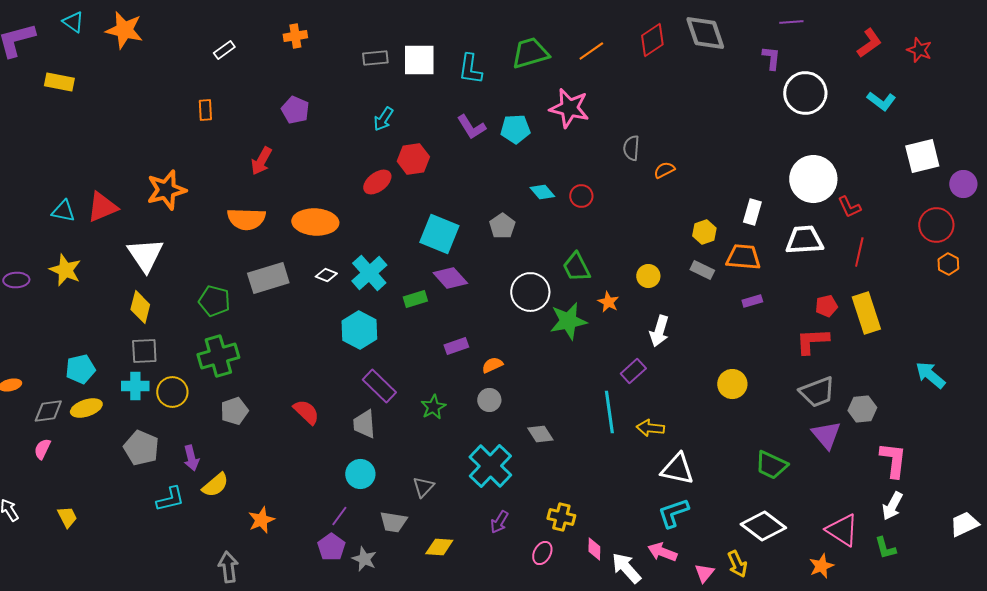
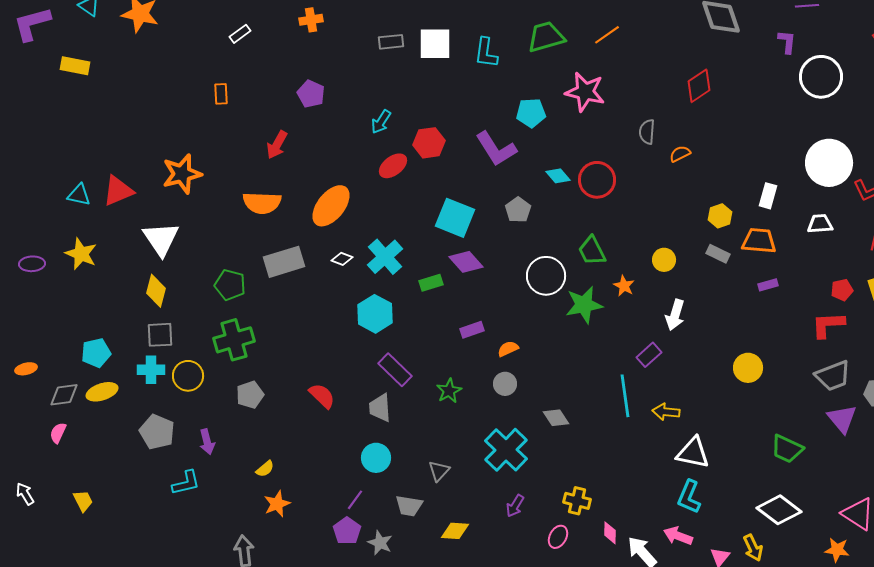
red diamond: (652, 40) -> (699, 86), moved
cyan arrow: (383, 119) -> (381, 122), moved
purple L-shape: (471, 127) -> (496, 149), moved, size x1.4
red circle: (581, 196) -> (597, 180), size x1.6
orange ellipse: (315, 222) -> (331, 206), turned -54
white trapezoid: (804, 240) -> (820, 224), size x0.7
yellow semicircle: (215, 485) -> (265, 469), moved, size x0.7
cyan L-shape: (673, 513) -> (689, 497), turned -48
orange star: (821, 566) -> (837, 550), turned 30

